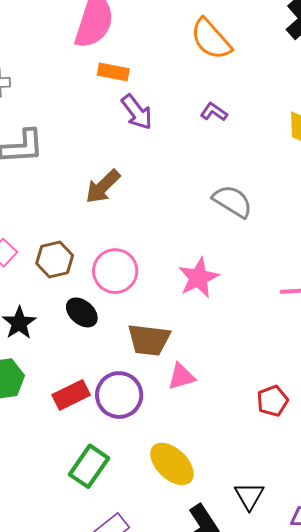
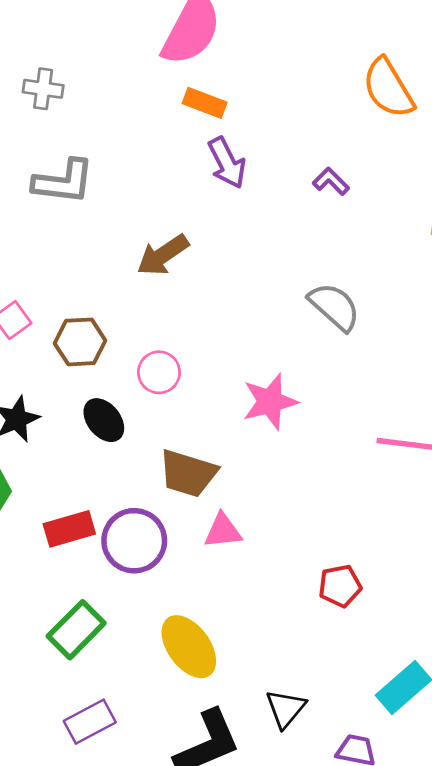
orange semicircle: (211, 39) -> (388, 88), moved
pink circle: (115, 271) -> (159, 372), size x0.7

